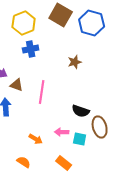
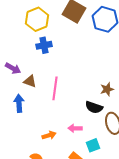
brown star: (75, 62) -> (107, 89), moved
orange arrow: (36, 139) -> (49, 135), turned -48
cyan square: (80, 139) -> (93, 145), moved, turned -32

